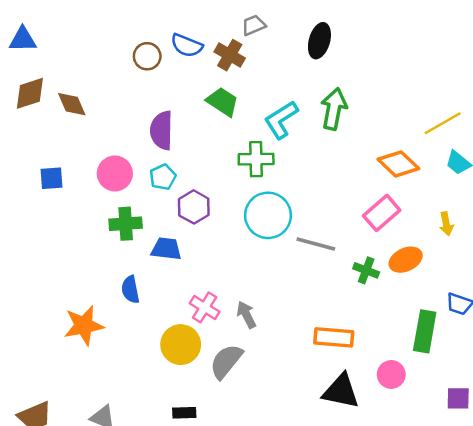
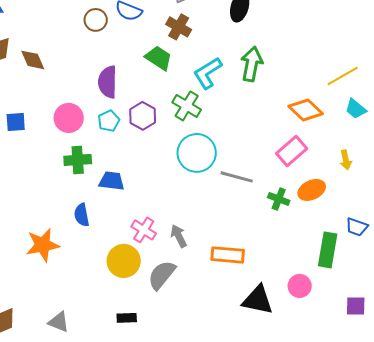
brown cross: (230, 55) -> (179, 27), moved
green cross: (256, 159) -> (187, 106), turned 32
purple hexagon: (194, 207) -> (143, 116), moved
orange rectangle: (334, 337) -> (228, 255), moved

